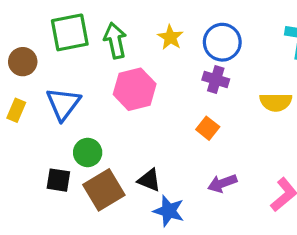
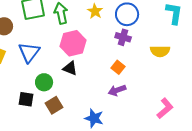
black triangle: (149, 180) -> (70, 68), moved
purple arrow: (222, 183) -> (117, 90), moved
brown square: (104, 190) -> (54, 105), size x0.7

